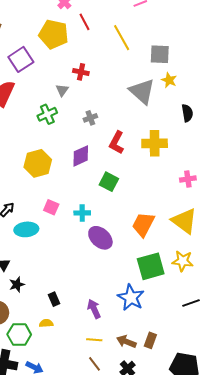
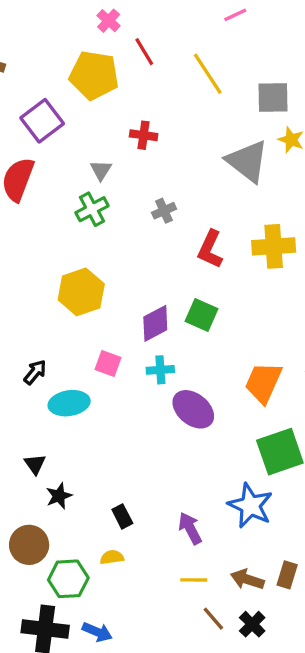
gray triangle: (62, 90) -> (101, 170), moved
purple diamond: (81, 156) -> (155, 323), moved
brown line: (94, 364) -> (213, 619), moved

